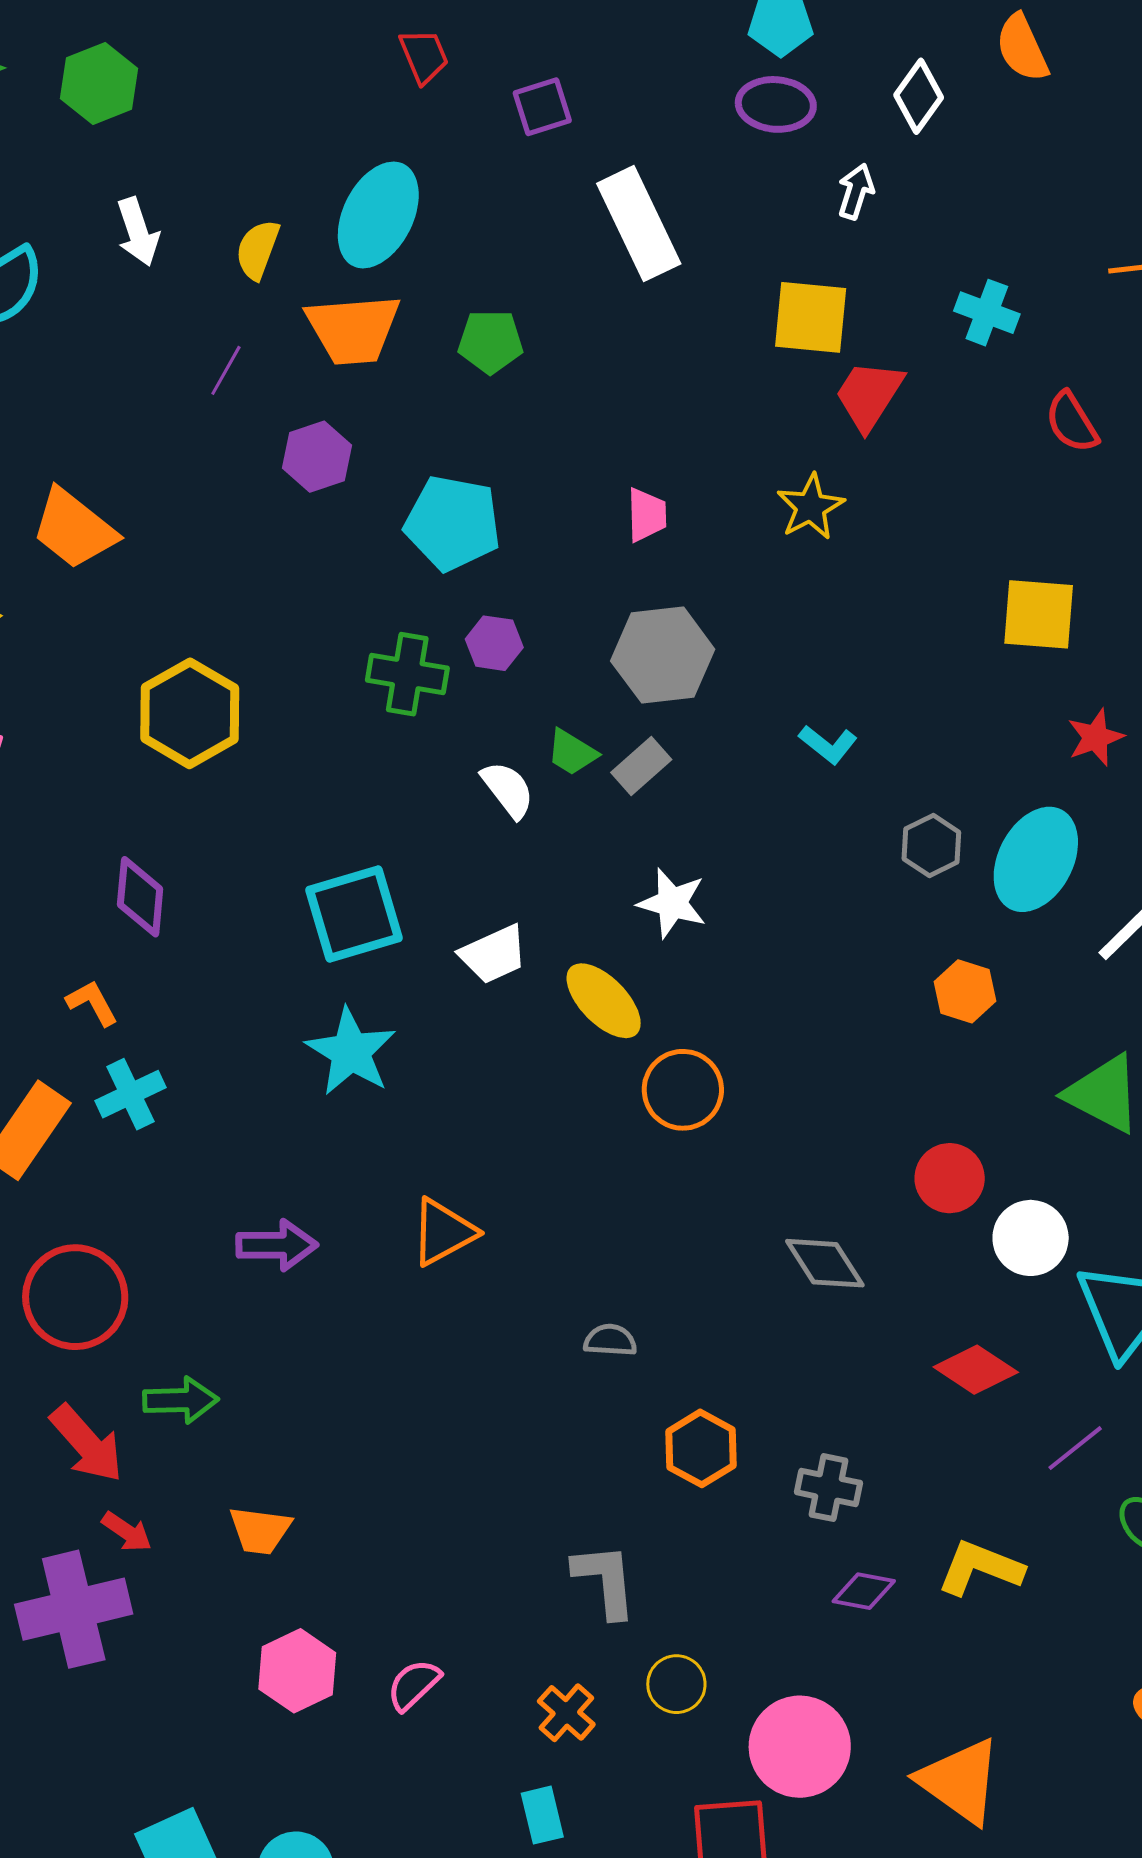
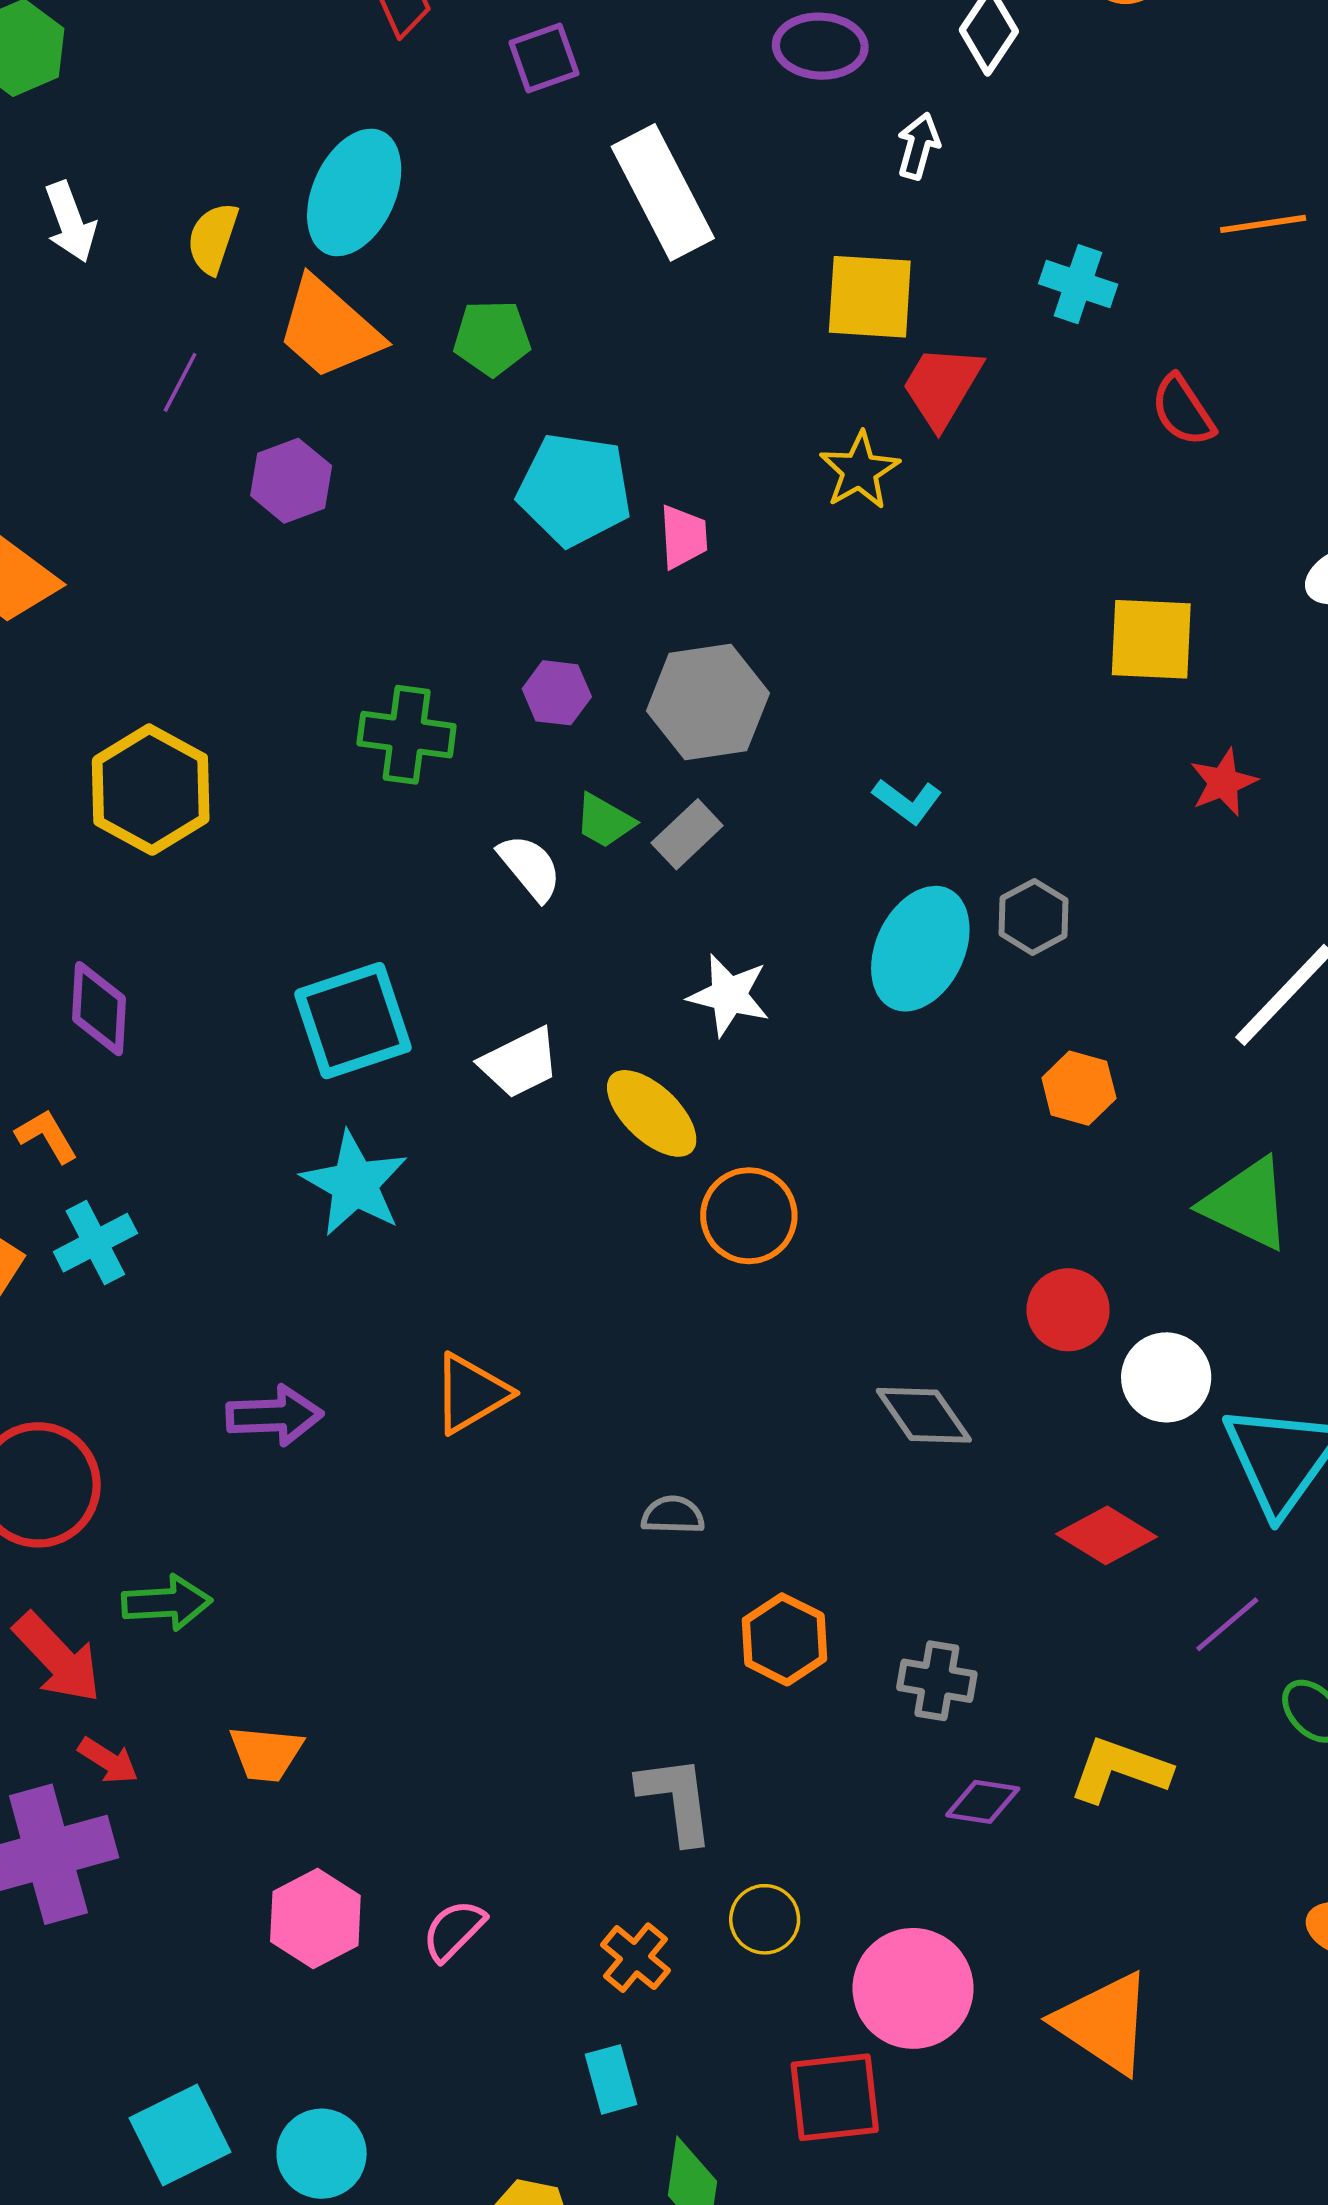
orange trapezoid: (353, 329) -> (329, 329), turned 48
yellow star: (810, 507) -> (860, 471), moved
cyan pentagon: (453, 523) -> (575, 489), moved
purple hexagon: (494, 643) -> (557, 693), moved
cyan ellipse: (1036, 859) -> (920, 949), moved

